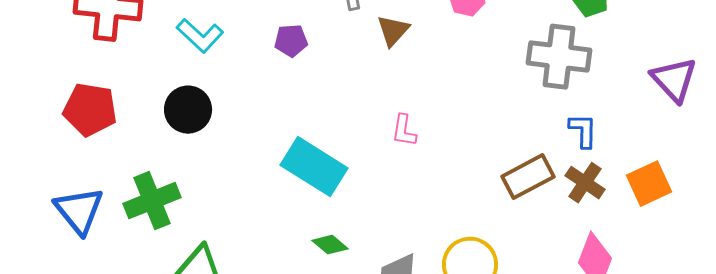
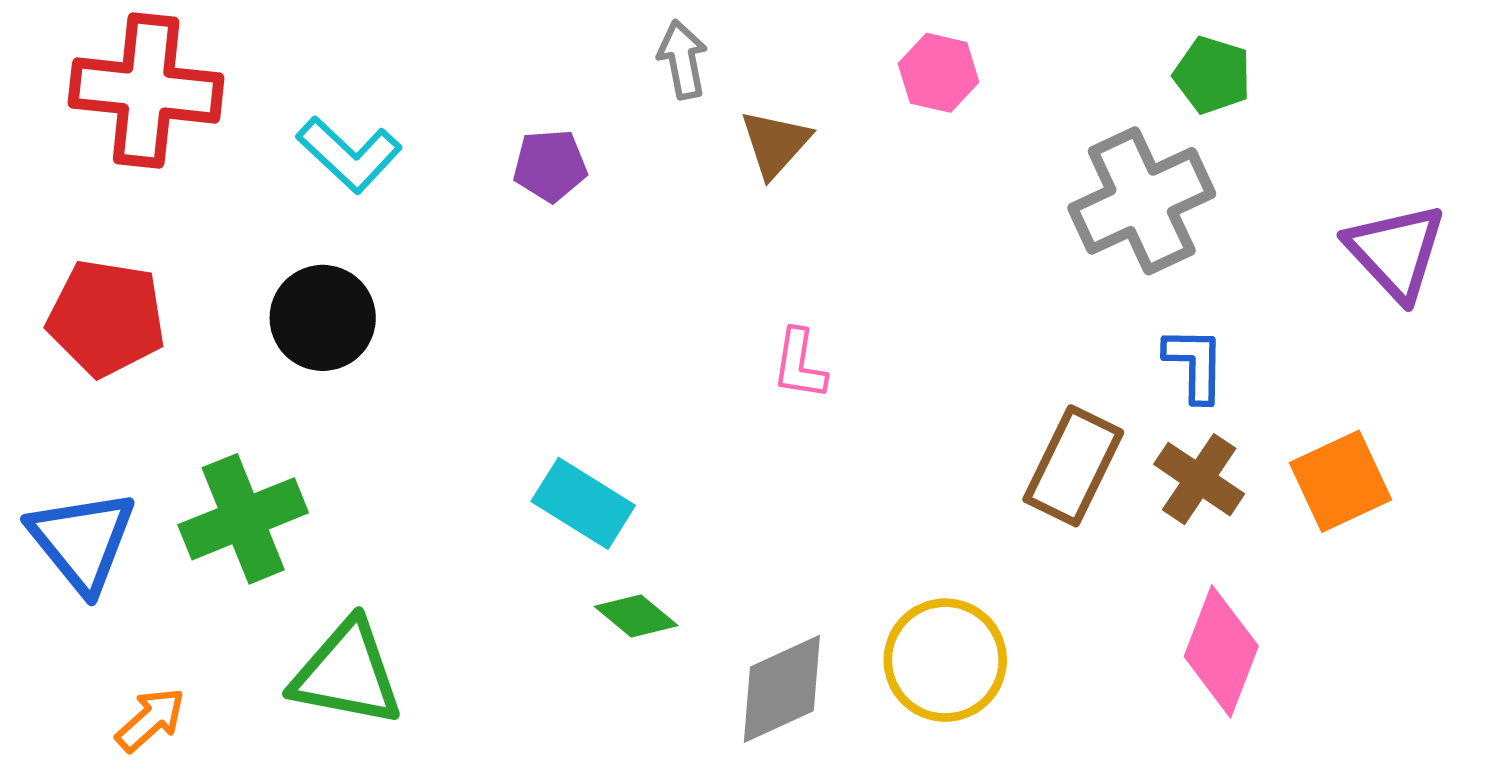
gray cross: (559, 57) -> (1142, 201), turned -32
cyan rectangle: (314, 167) -> (583, 503), moved, size x0.7
brown rectangle: (528, 177) -> (1073, 466), turned -36

